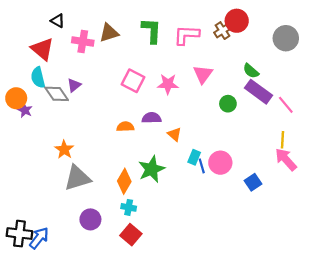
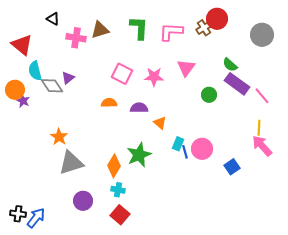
red triangle: (42, 49) -> (22, 45), moved
orange semicircle: (125, 127) -> (109, 103), moved
black cross: (19, 234) -> (18, 214), size x0.7

